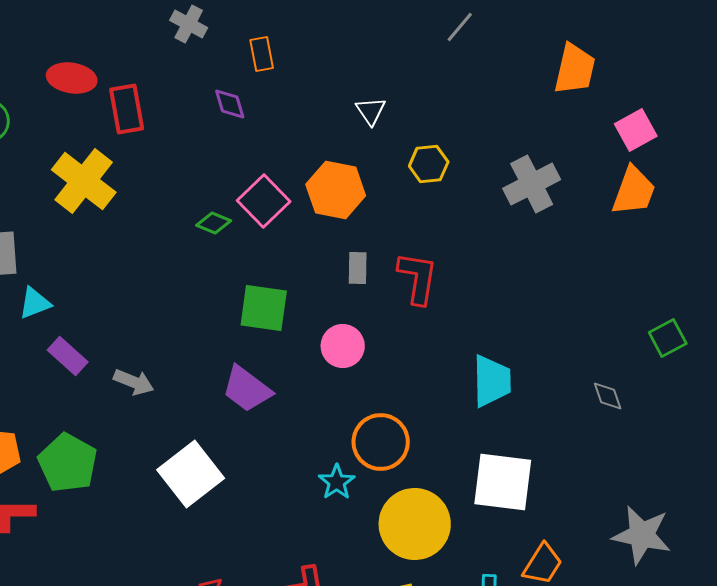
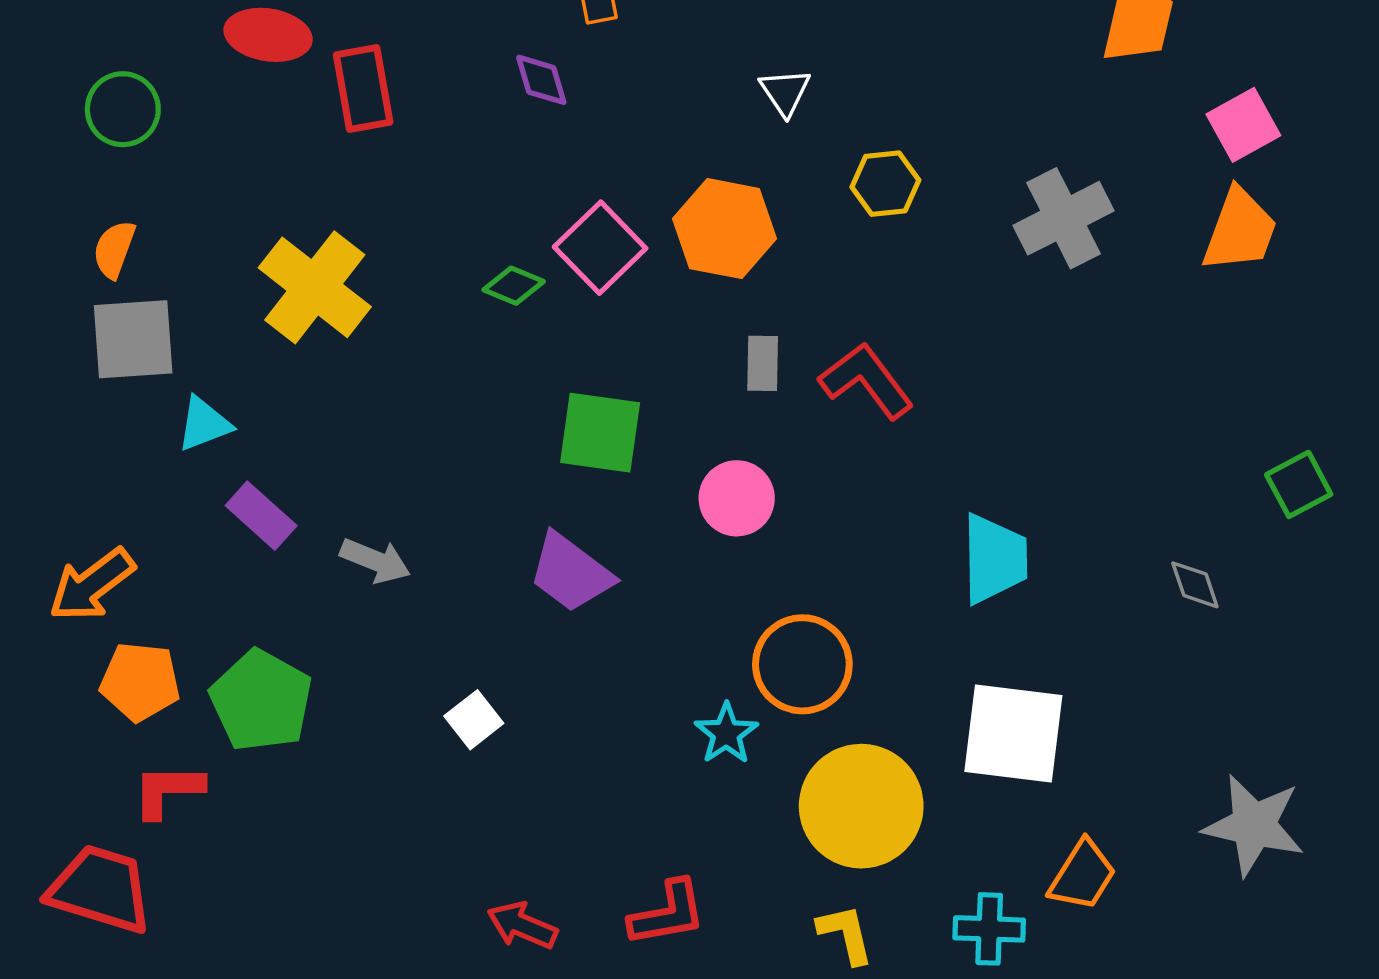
yellow cross: (84, 181) -> (315, 287), moved
red L-shape: (418, 278) -> (866, 381), turned -46
white square: (191, 474) -> (474, 720), size x0.5

